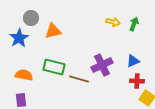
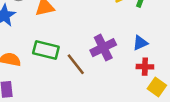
brown line: (79, 79) -> (76, 64), turned 36

